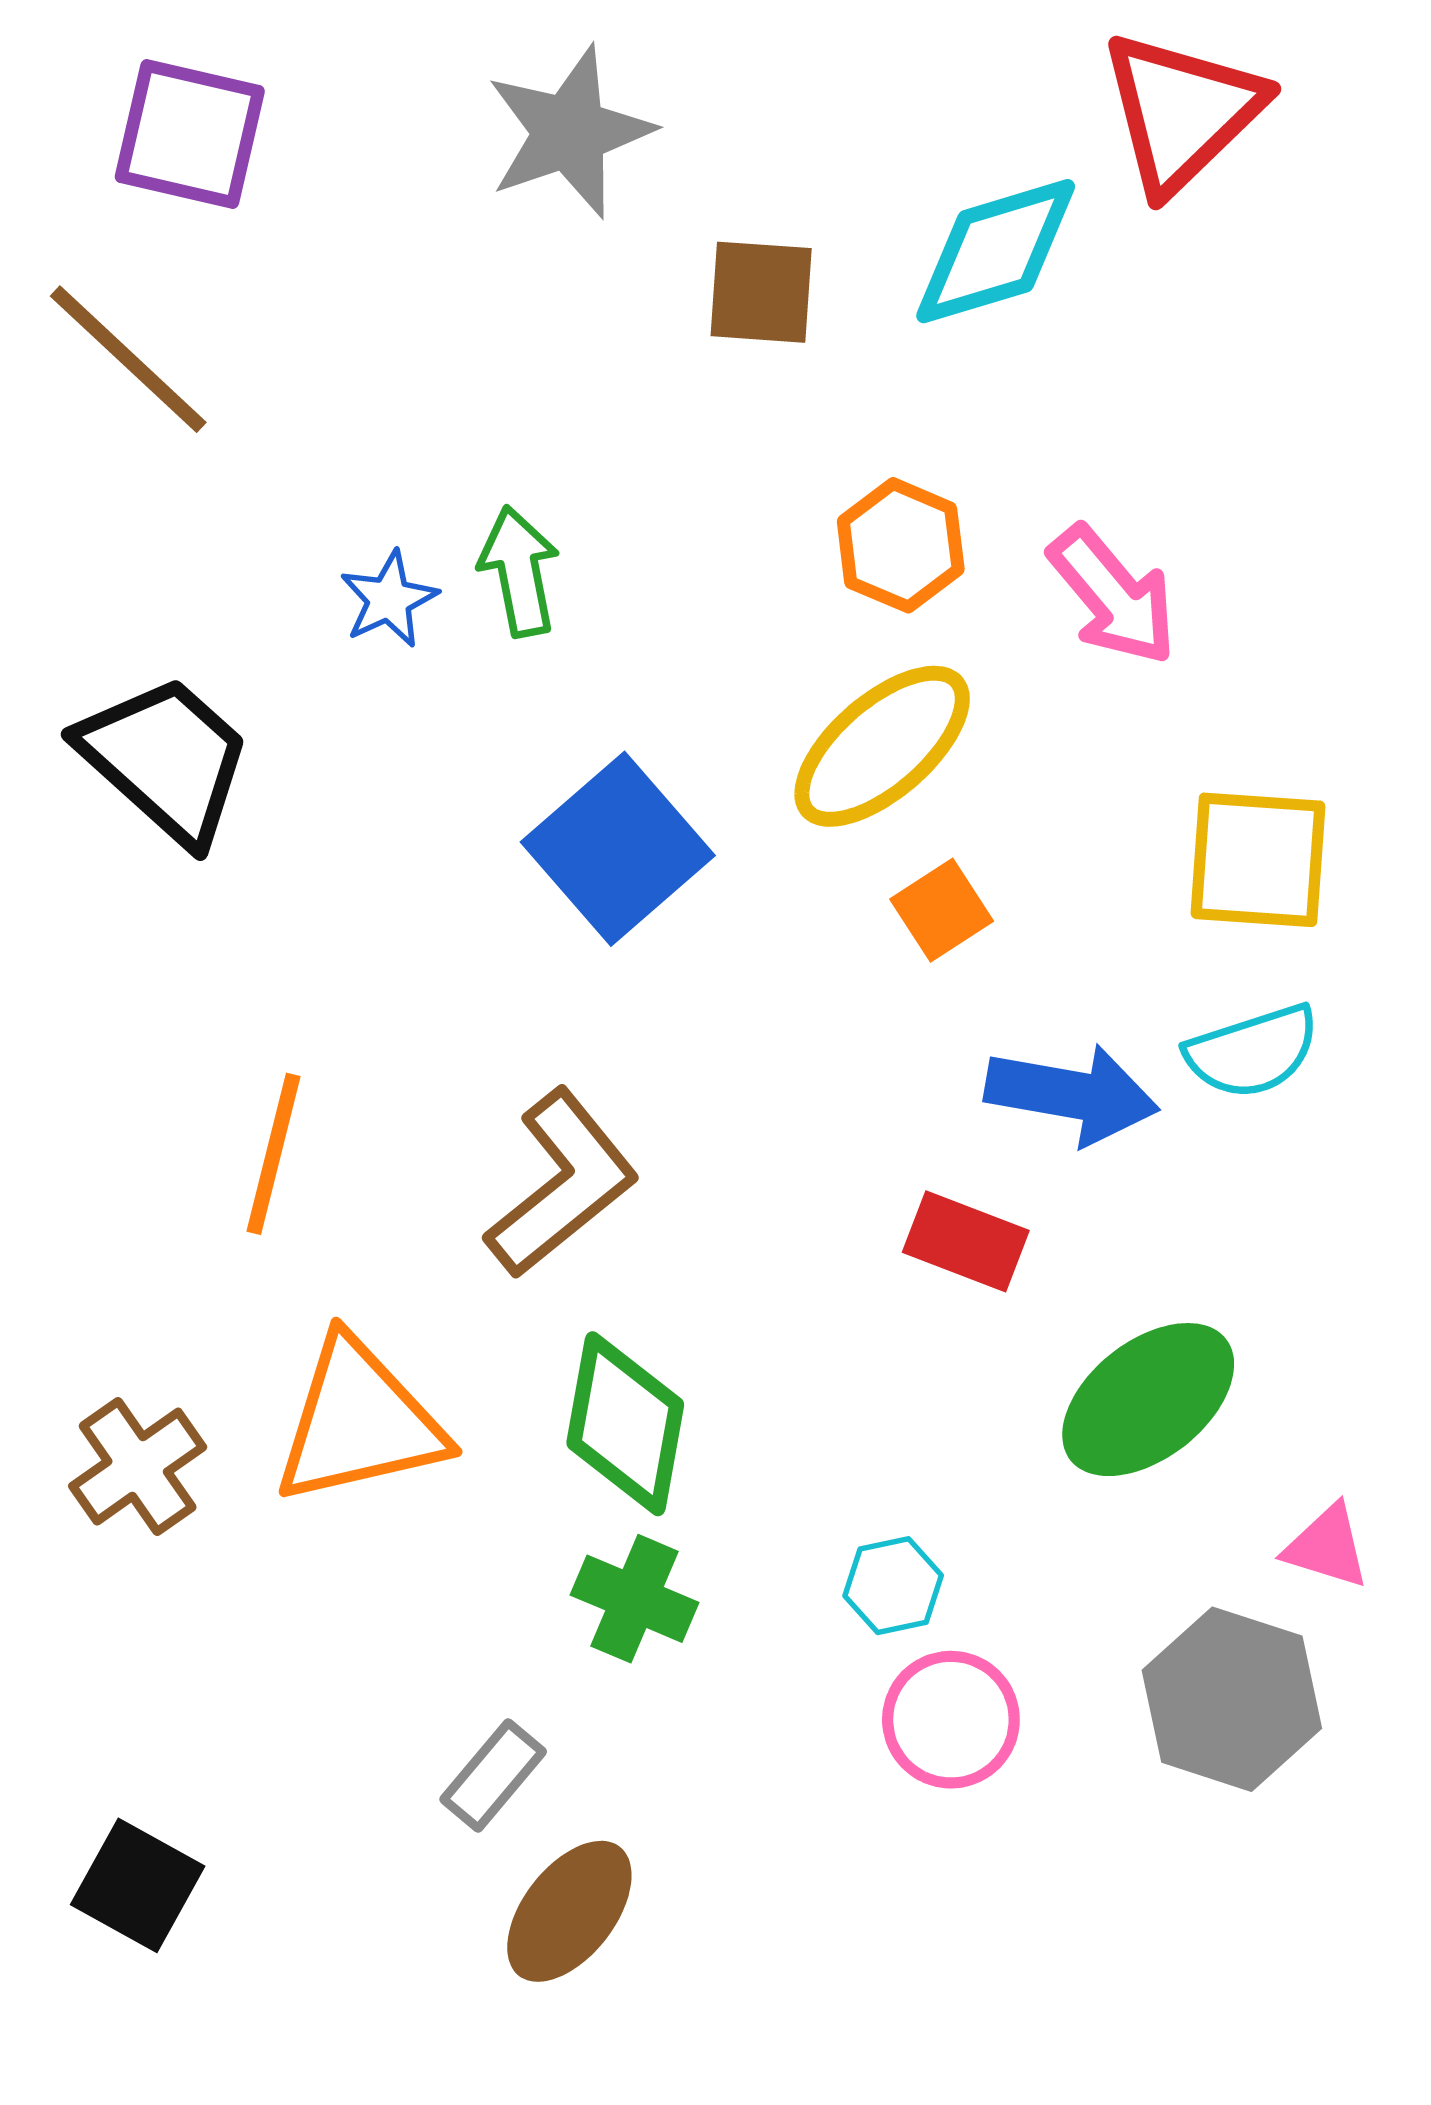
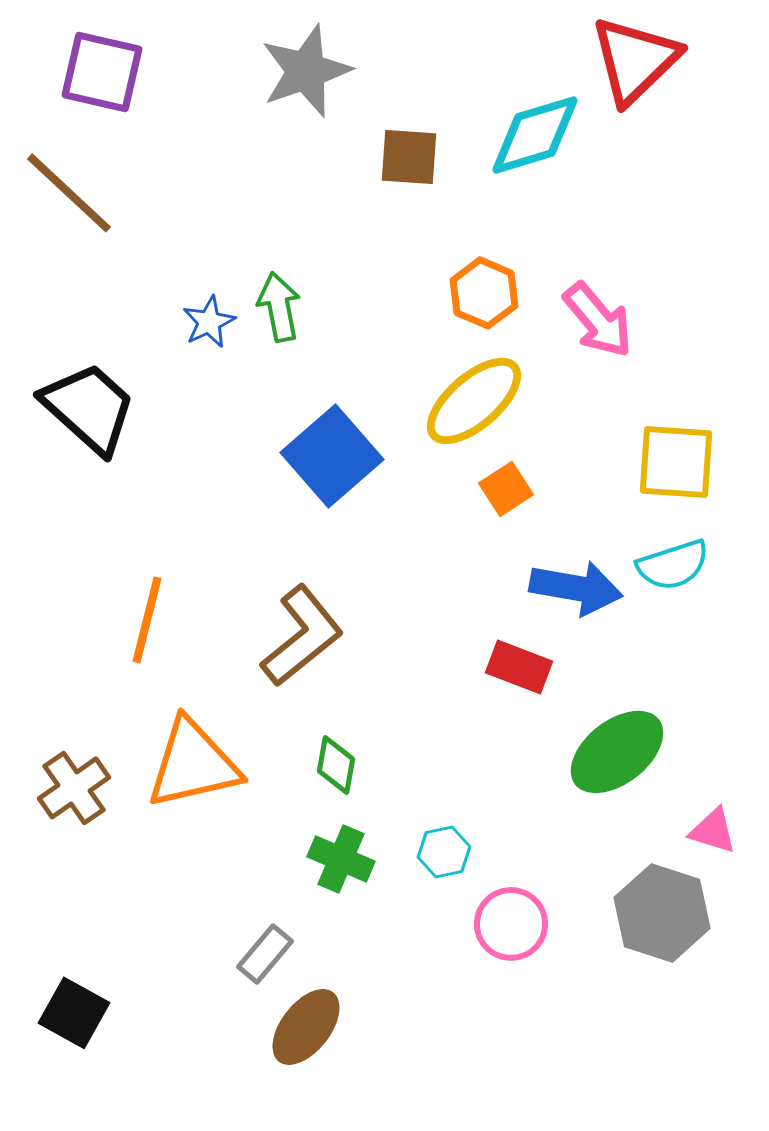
green diamond: (625, 1424) -> (336, 765), size x0.6
cyan hexagon: (893, 1586) -> (444, 852), moved

